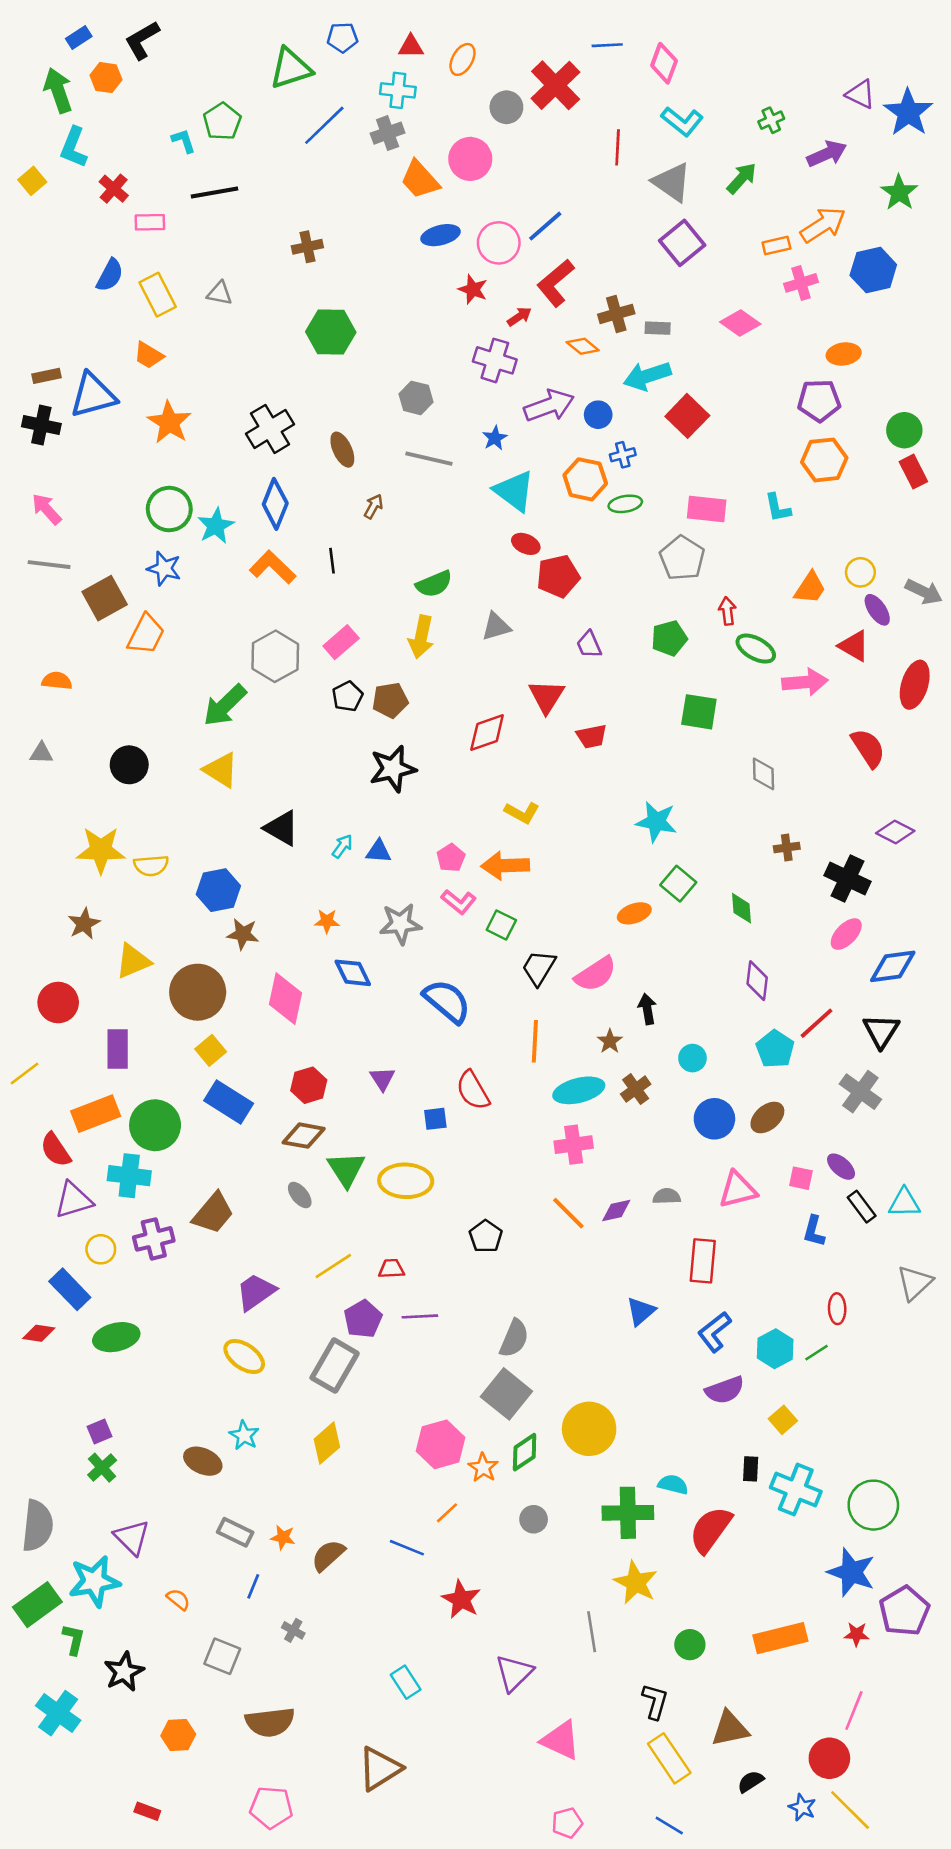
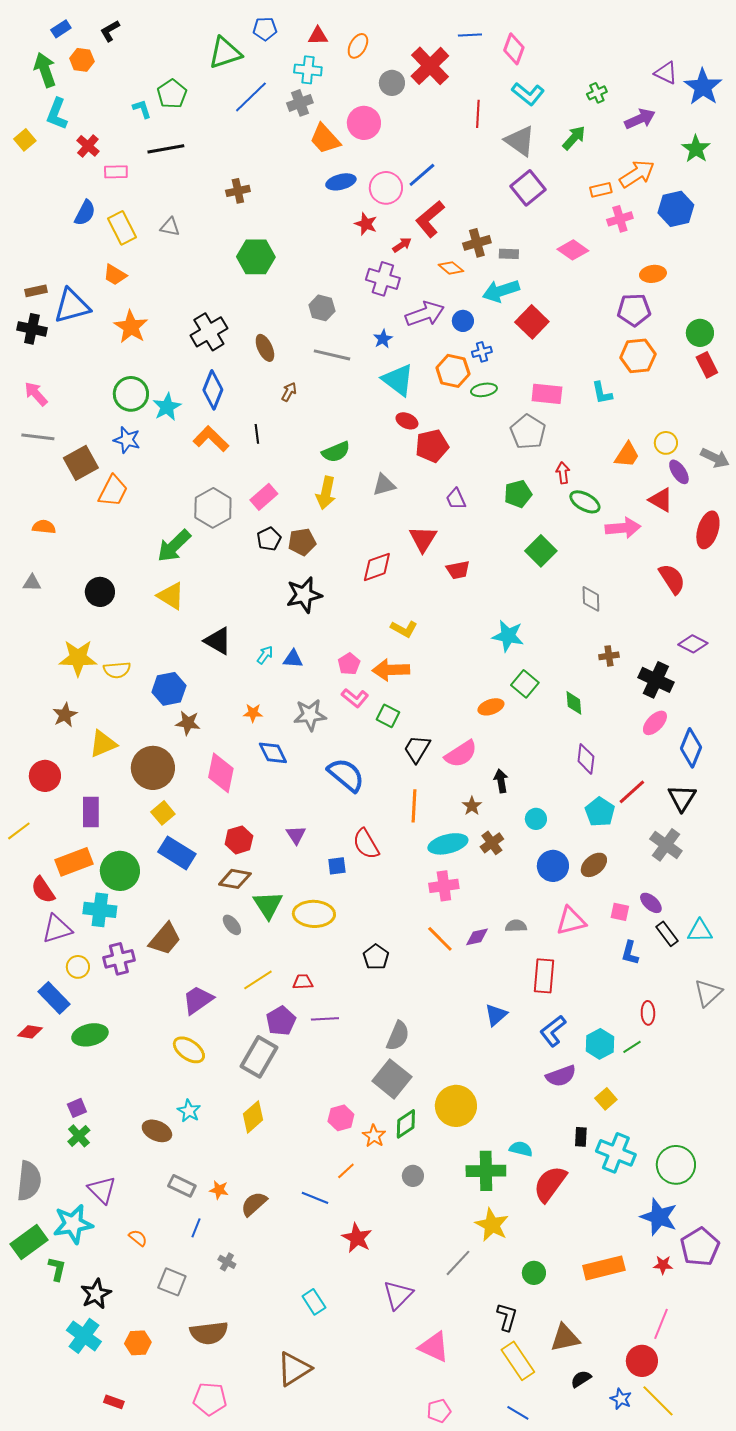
black L-shape: (142, 40) -> (110, 31), size x0.7
green square: (699, 712) -> (541, 551), turned 36
blue diamond: (893, 966) -> (691, 748), turned -60
pink hexagon: (441, 1444) -> (341, 1118), size x0.7
gray line: (592, 1632) -> (458, 1263), turned 52
cyan cross: (58, 1713) -> (84, 1336), moved

